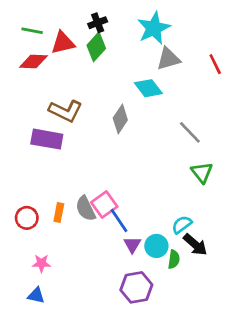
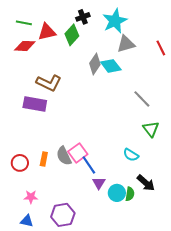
black cross: (98, 23) -> (83, 17), moved
gray diamond: (120, 119) -> (95, 64), moved
cyan semicircle: (182, 225) -> (131, 155), moved, turned -112
cyan circle: (156, 246) -> (117, 193), moved
purple hexagon: (136, 287) -> (63, 215), moved

